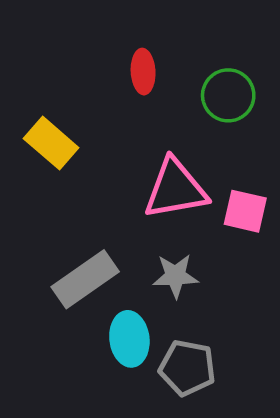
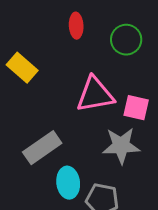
gray star: (175, 276) -> (121, 146), moved, size x1.4

